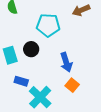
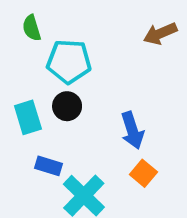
cyan pentagon: (48, 25) -> (69, 61), moved

